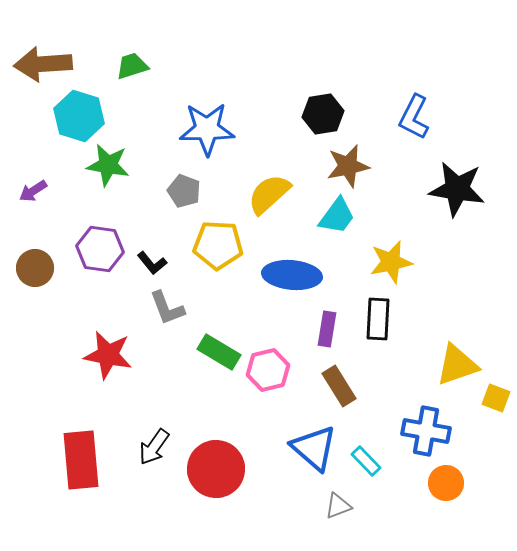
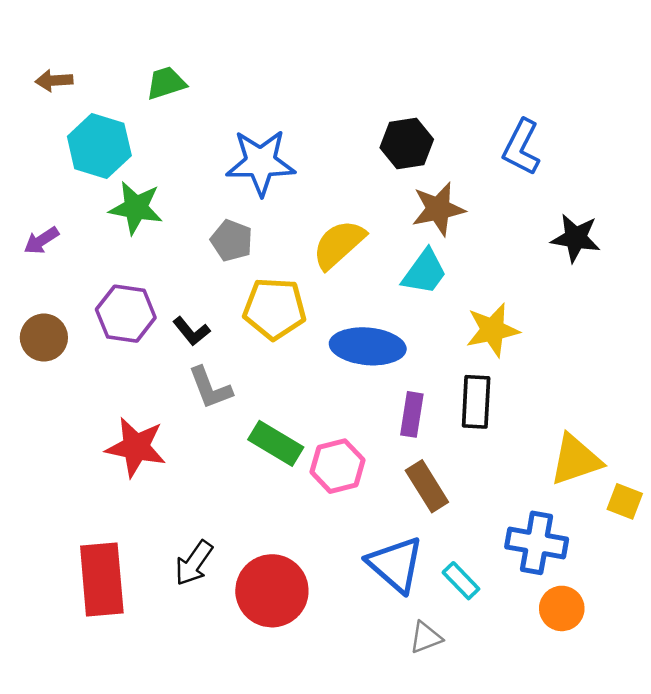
brown arrow: (43, 64) -> (54, 81), size x0.5
black star: (457, 189) -> (576, 238), size x0.7

